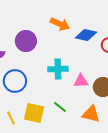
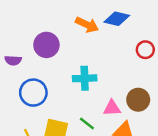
blue diamond: (86, 35) -> (117, 19), moved
pink triangle: (81, 81) -> (112, 108), moved

